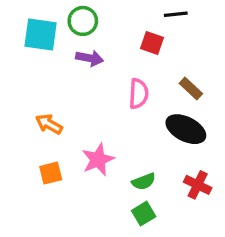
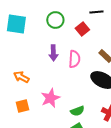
green circle: (83, 21) -> (55, 20), moved
red square: (152, 43) -> (82, 29), turned 32
purple arrow: (90, 58) -> (53, 53), moved, turned 77

